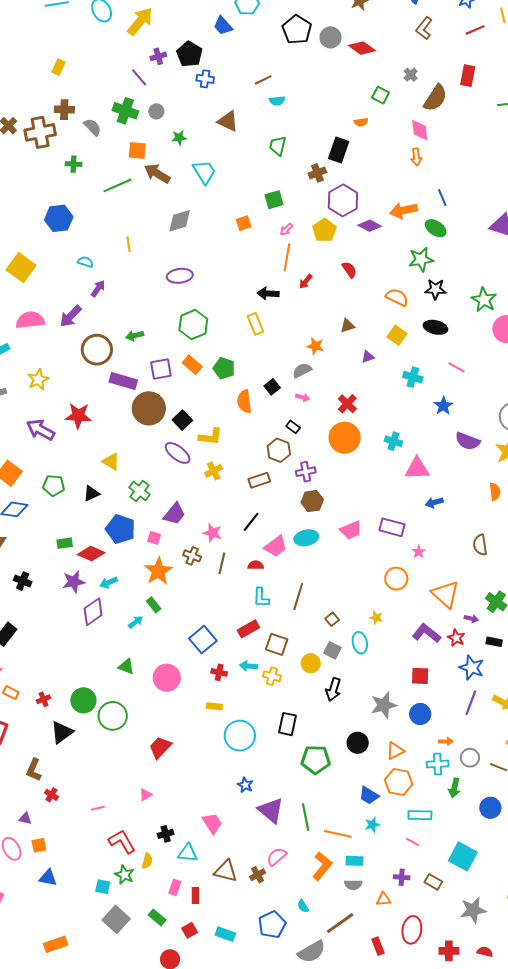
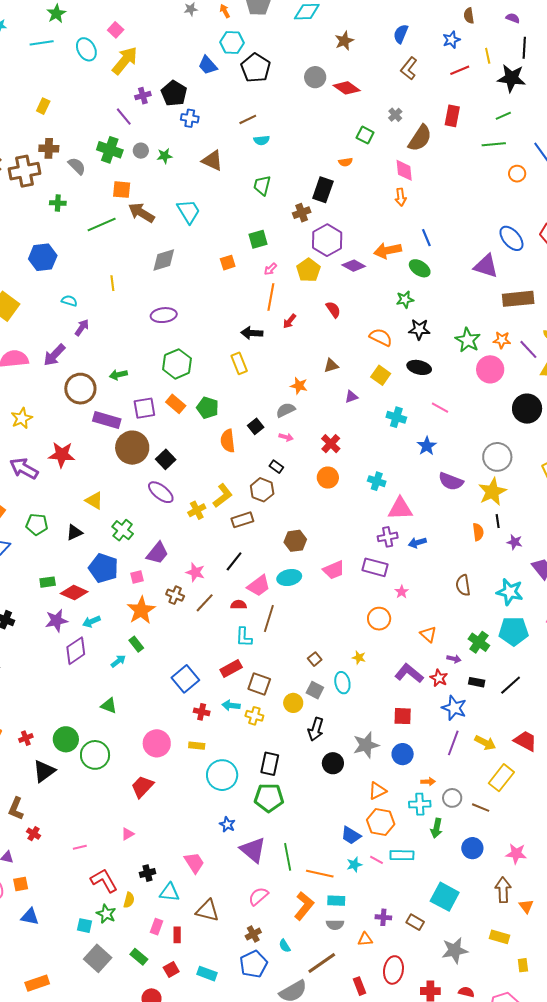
black pentagon: (297, 30) -> (256, 68), moved
green star: (179, 138) -> (165, 156), moved
green star: (421, 259) -> (405, 300), size x0.7
yellow L-shape: (210, 437) -> (223, 496), moved, turned -45
orange circle: (345, 438) -> (328, 478), size x0.7
purple cross: (306, 472) -> (388, 537), moved
pink square: (154, 538) -> (137, 577), turned -32
brown line: (222, 563) -> (205, 603), turned 30
orange triangle: (446, 594) -> (428, 634), size x0.6
brown line: (298, 596) -> (269, 618), moved
pink circle: (167, 678) -> (157, 743), moved
black circle: (358, 743) -> (333, 763), moved
green pentagon: (316, 760) -> (269, 798), moved
pink line: (413, 842) -> (377, 860), moved
brown cross: (258, 875) -> (253, 934), moved

